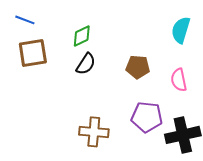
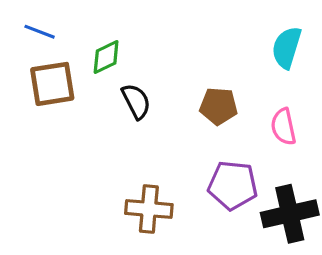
green diamond: (82, 36) -> (106, 57), moved
black semicircle: (86, 64) -> (136, 101), turned -60

